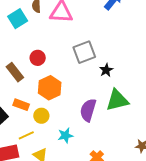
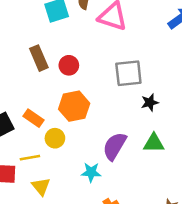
brown rectangle: (15, 72) -> (39, 58), moved
green triangle: (117, 100) -> (154, 143), size x0.7
cyan star: (65, 135) -> (91, 172), moved

